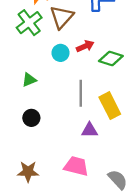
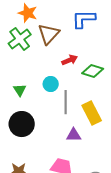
cyan circle: (61, 53) -> (51, 84), moved
green triangle: (29, 80) -> (20, 90), turned -40
black circle: (31, 118) -> (22, 124), size x1.6

